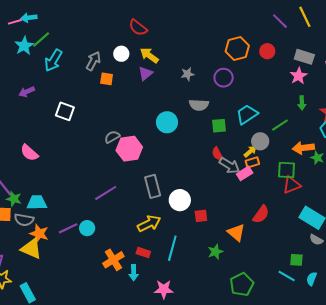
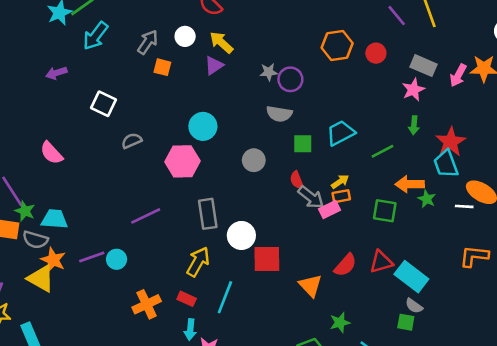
purple circle: (224, 78) -> (290, 79), moved
cyan circle: (167, 122) -> (203, 126), moved
gray semicircle: (112, 137) -> (132, 141), moved
gray circle: (260, 141) -> (254, 160), moved
red triangle: (292, 185) -> (381, 262), moved
red square: (201, 216) -> (267, 259), size x1.6
yellow arrow: (149, 223) -> (198, 262), turned -40
green star: (215, 252) -> (340, 323), moved
green square: (296, 260) -> (406, 322), moved
cyan arrow: (134, 273) -> (190, 330), moved

